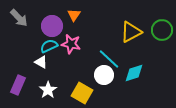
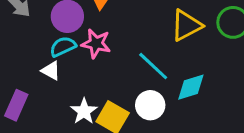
white circle: (104, 75) -> (150, 105), moved
white star: (48, 90) -> (84, 111), moved

